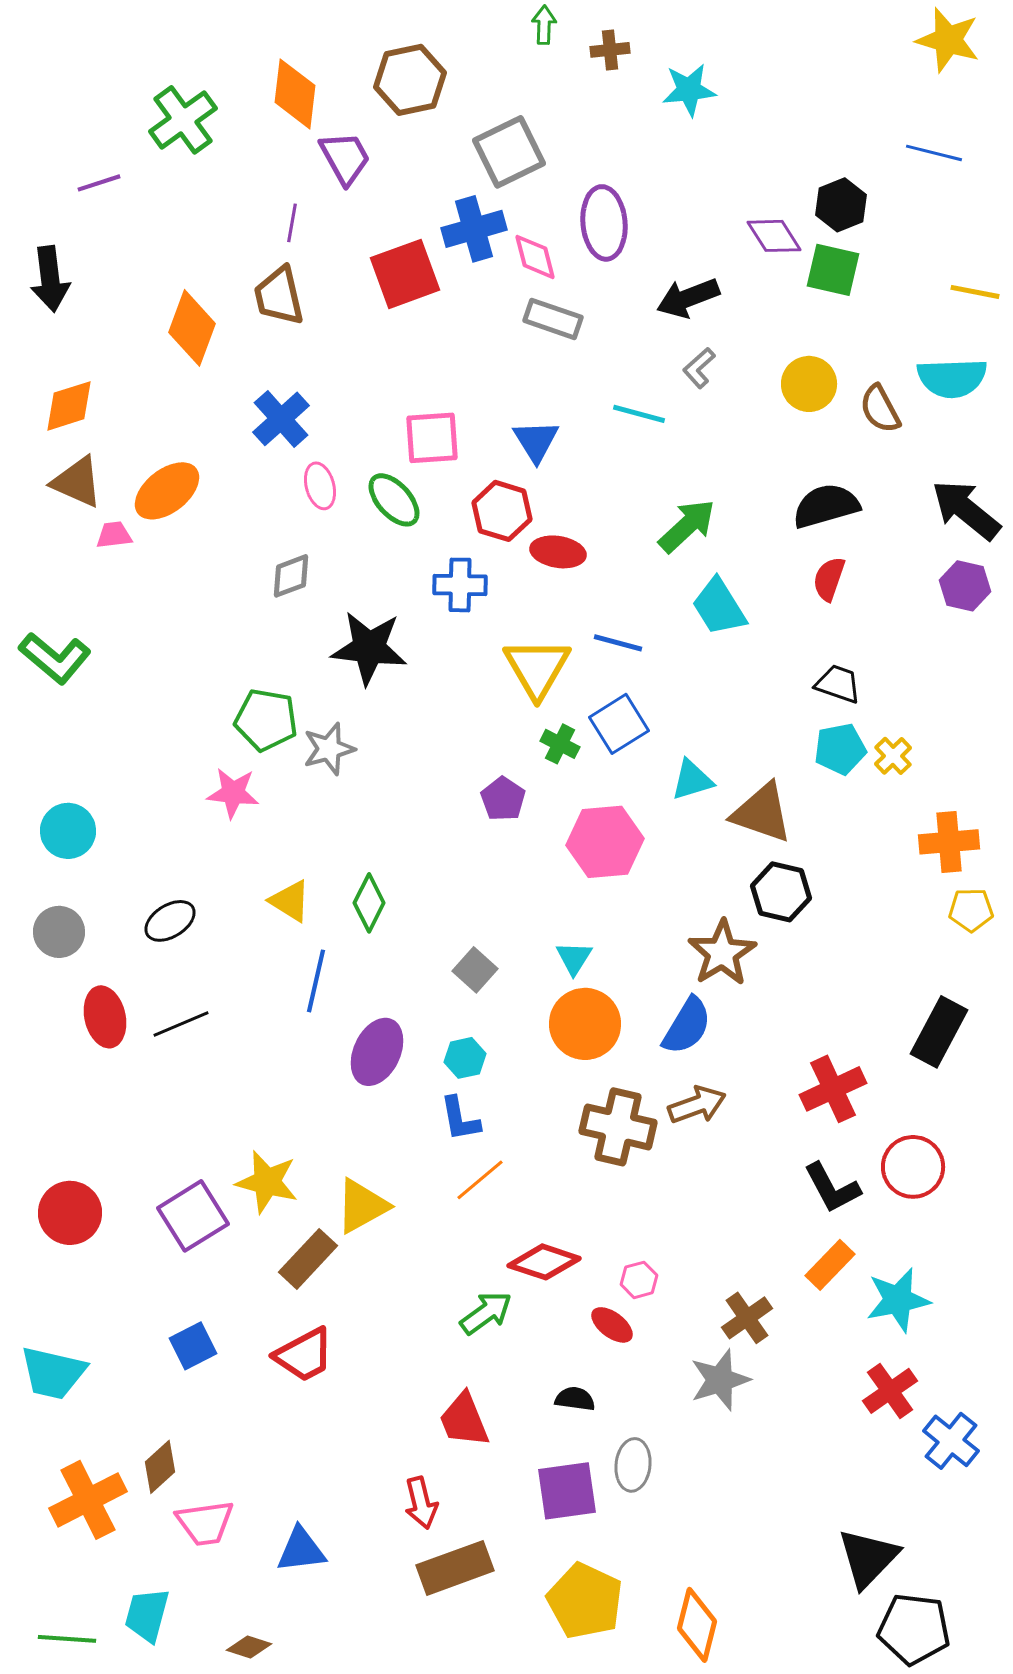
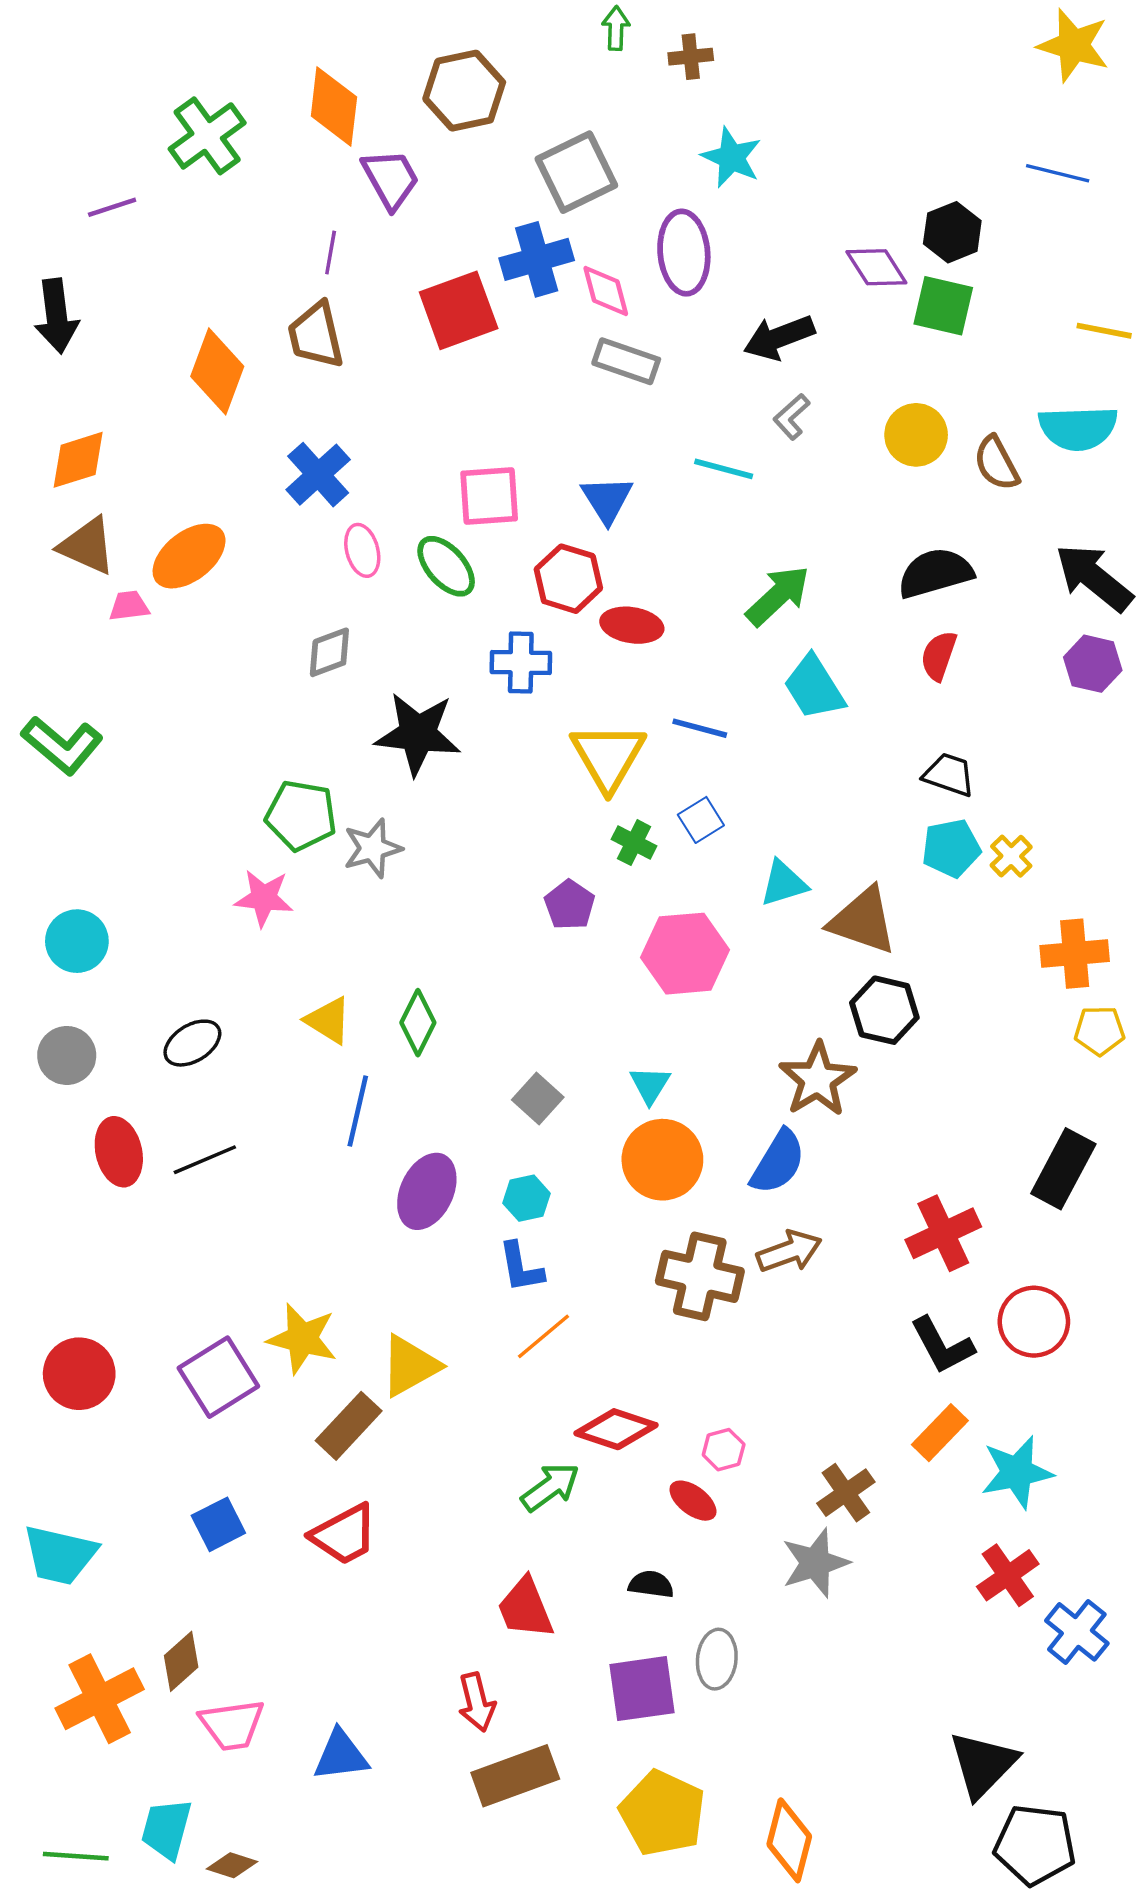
cyan star: (689, 90) -> (731, 157), moved, turned 30
blue square: (619, 724) -> (701, 820), size x0.7
brown diamond: (249, 1647) -> (232, 1865), moved

